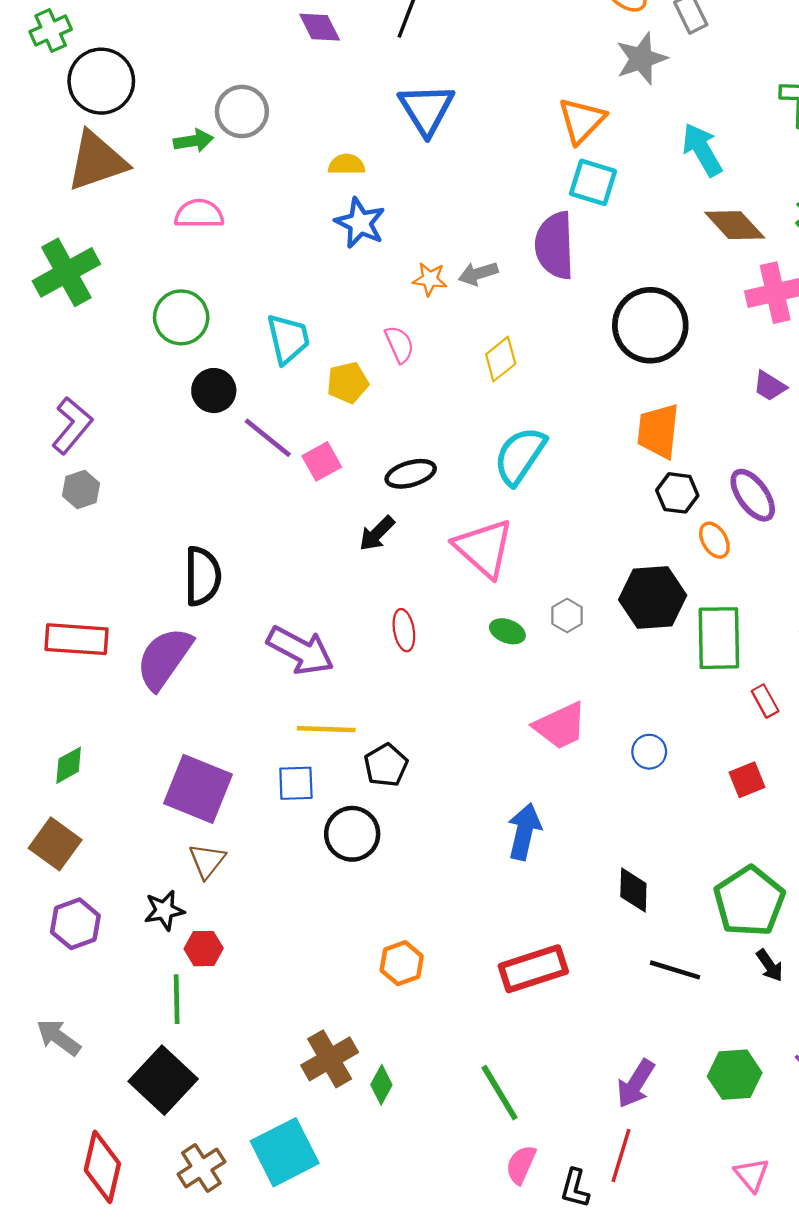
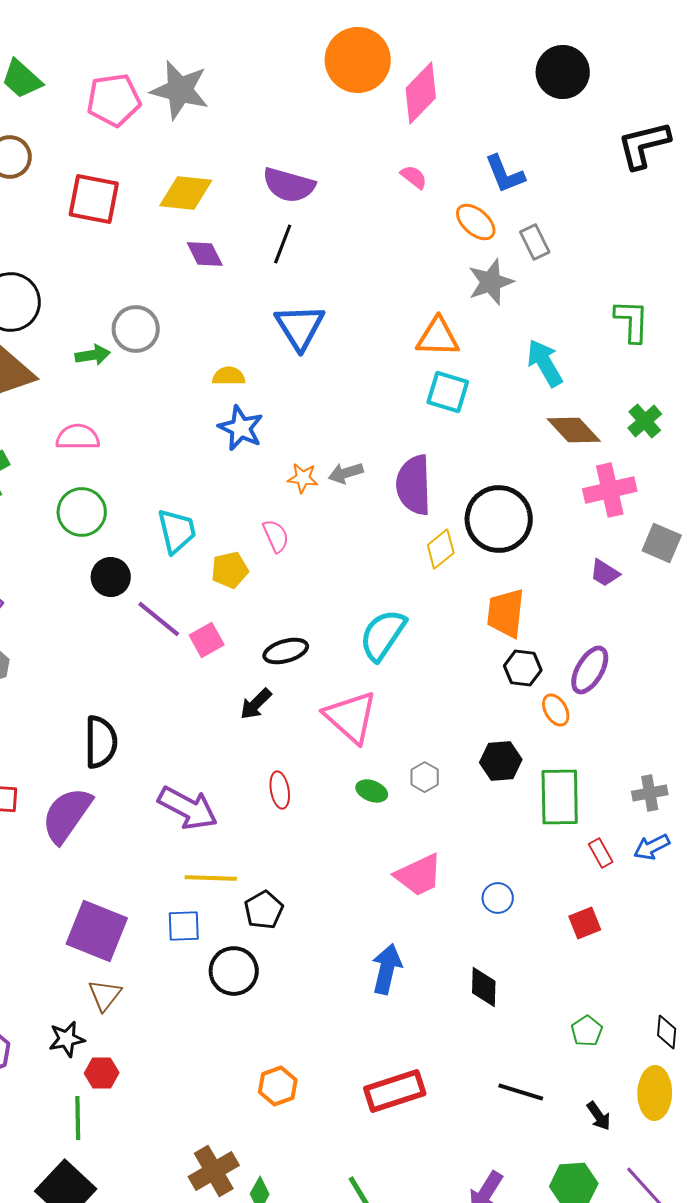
orange triangle: (582, 120) -> (438, 337), turned 48
pink semicircle: (199, 214) -> (78, 437), moved
purple semicircle: (555, 245) -> (414, 485), moved
yellow diamond: (501, 359) -> (441, 549), moved
purple ellipse: (753, 495) -> (590, 670), turned 66
black hexagon: (653, 598) -> (501, 761), size x0.7
black diamond: (633, 890) -> (484, 987), moved
green pentagon: (749, 901) -> (587, 1031), size x0.5
black arrow: (770, 965) -> (599, 1116), moved

